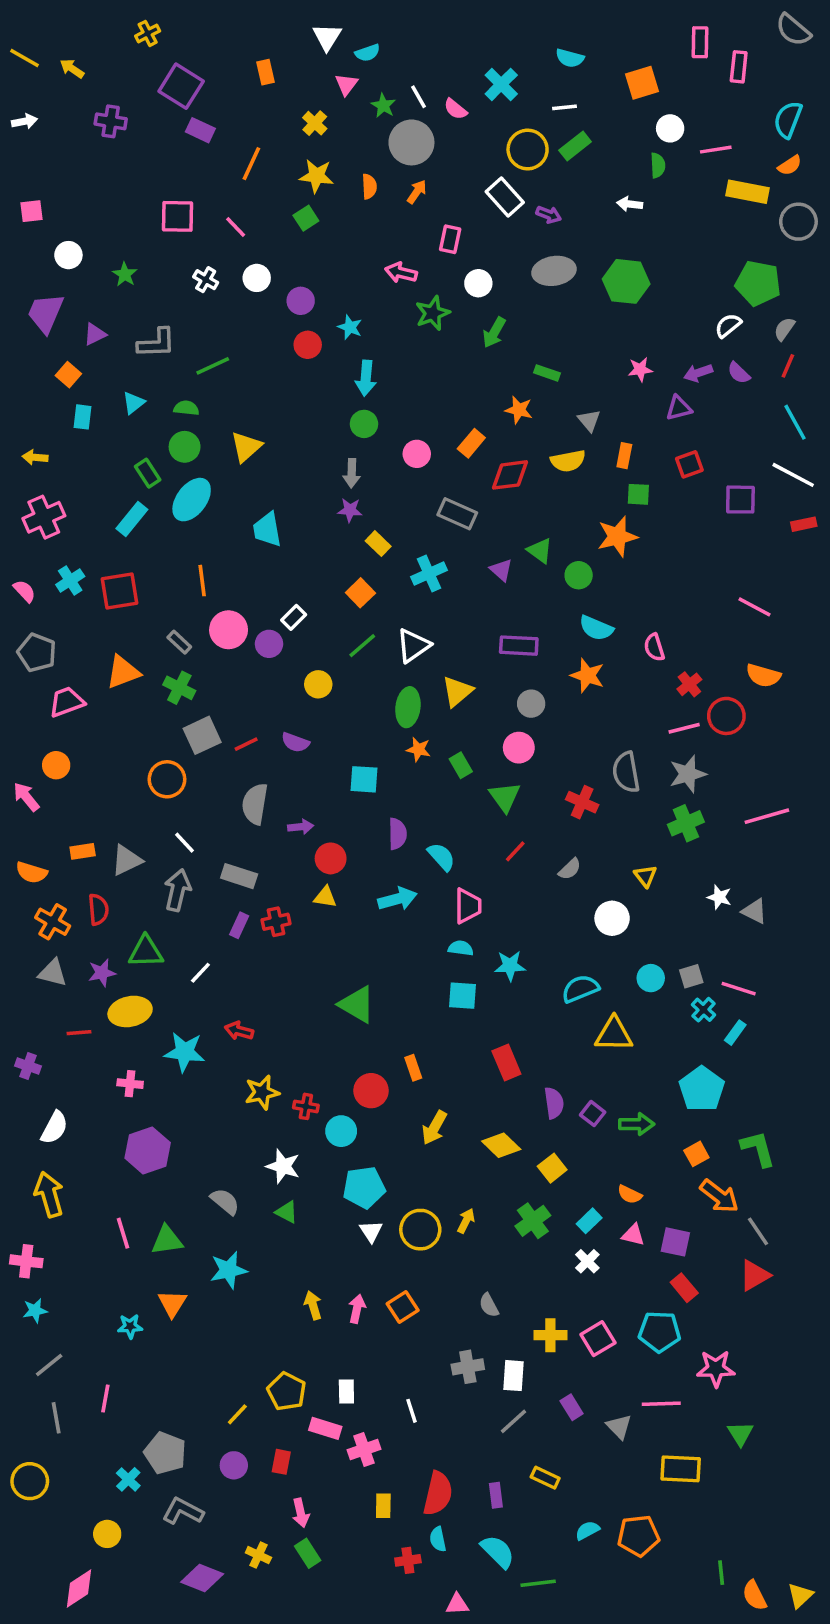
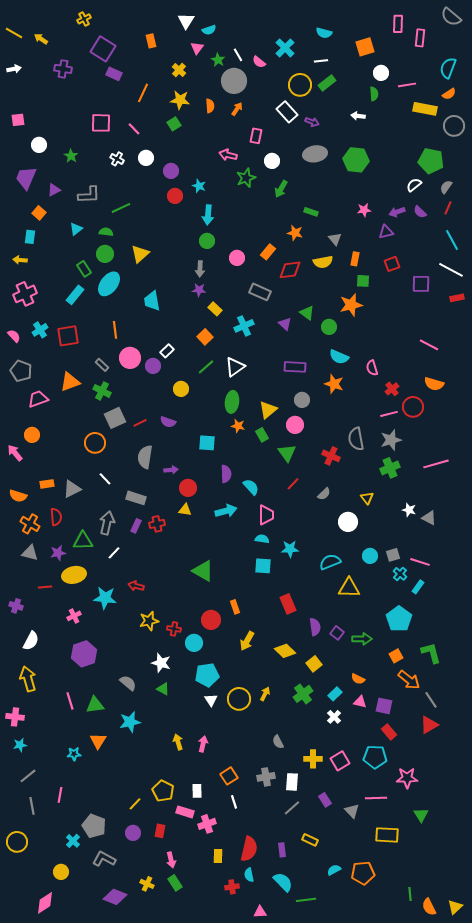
cyan rectangle: (83, 417) -> (30, 237), moved
yellow triangle: (457, 691) -> (268, 410), moved
gray arrow: (178, 890) -> (107, 523), moved
pink cross: (130, 1084) -> (74, 616), turned -32
orange square: (403, 1307) -> (229, 776), moved

